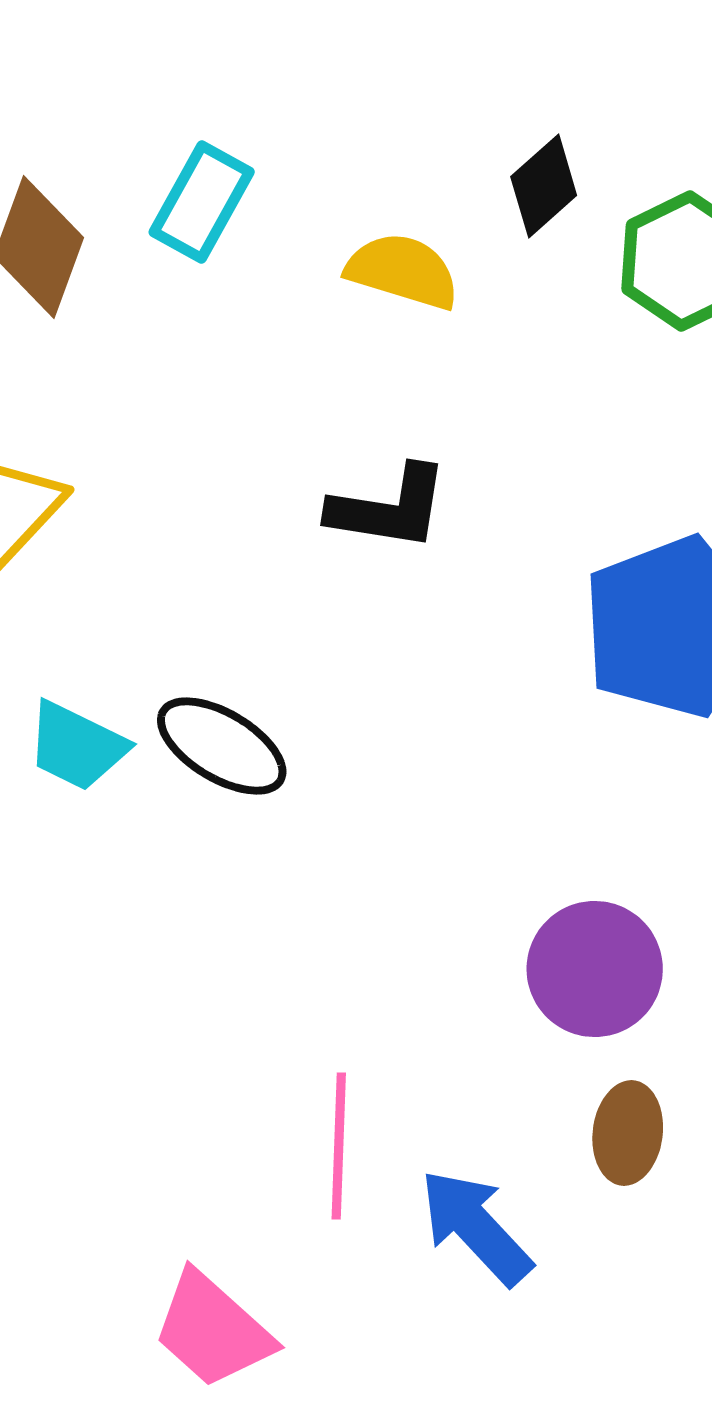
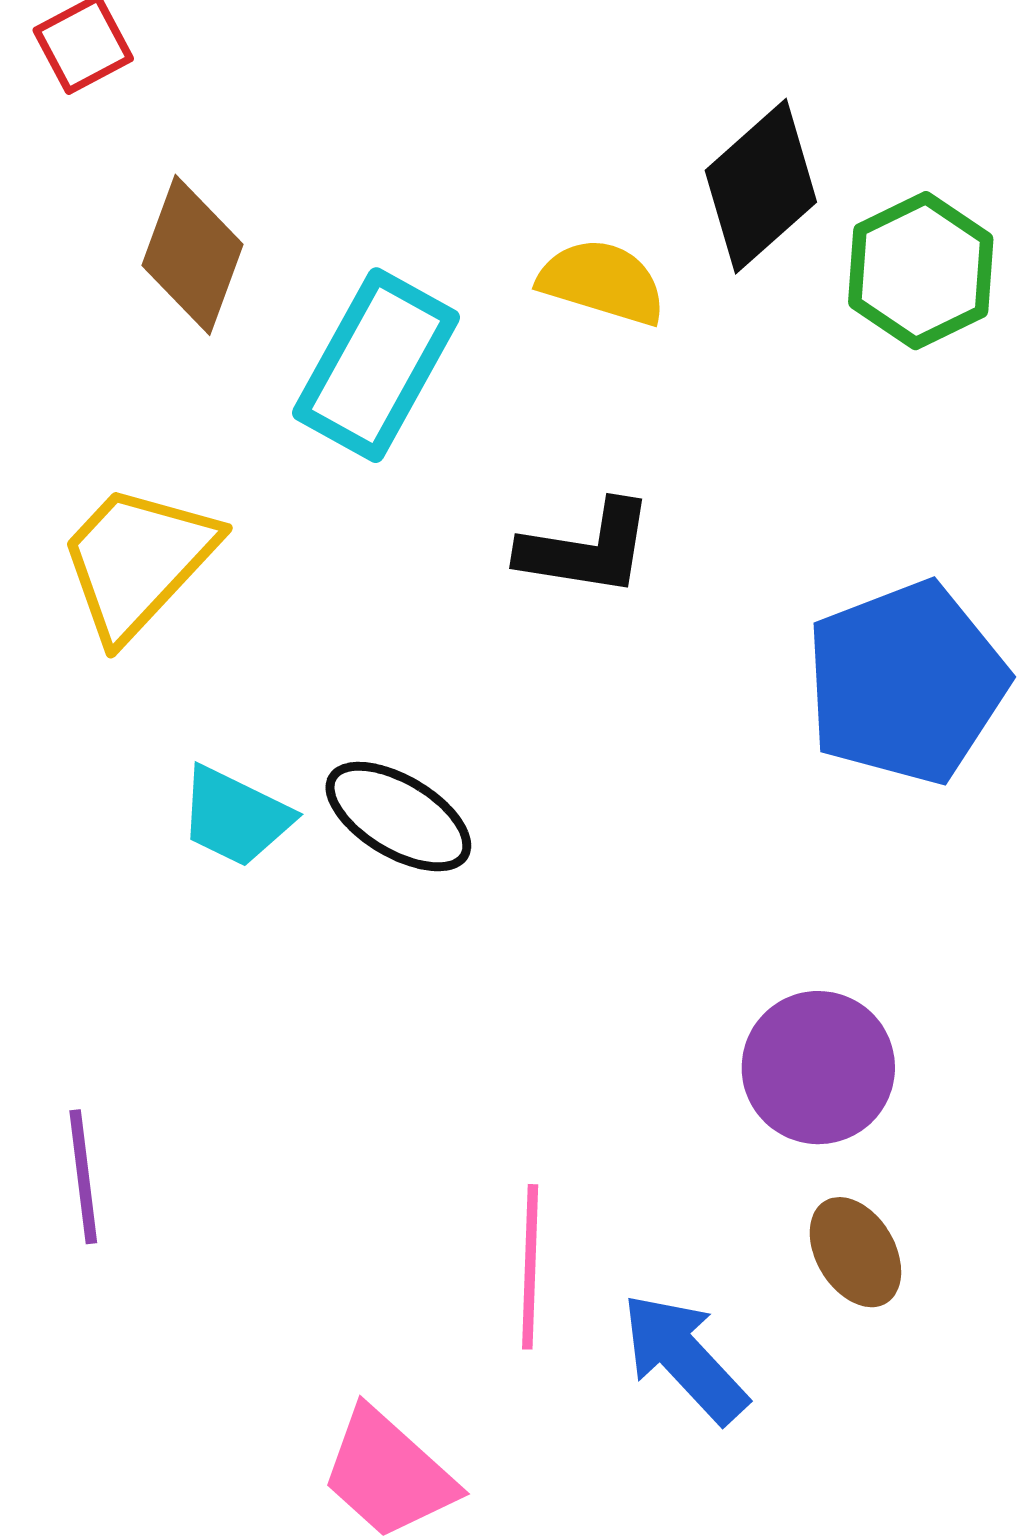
black diamond: (544, 186) -> (761, 186), size x1.5
cyan rectangle: (202, 202) -> (376, 365), moved, size x1.4
brown ellipse: (628, 1133) -> (855, 1252), turned -38

